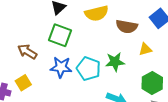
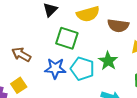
green square: (60, 35) -> (67, 38), moved
green star: (115, 62) -> (108, 61), turned -30

